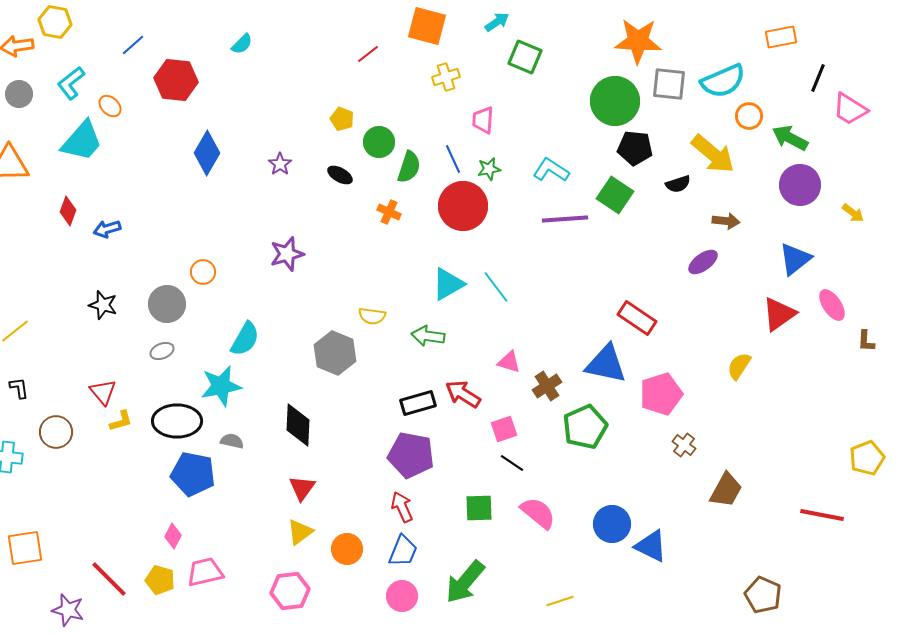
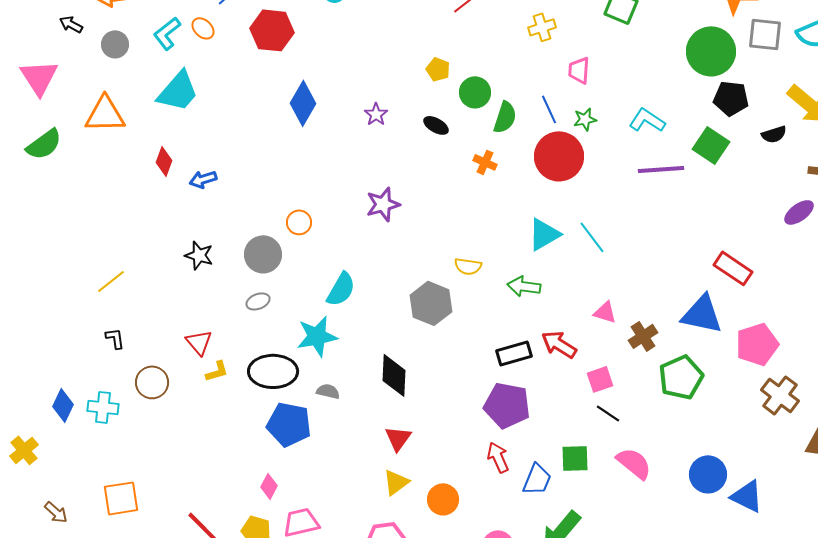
orange ellipse: (110, 106) -> (203, 28), moved
brown cross: (684, 445) -> (780, 395), size x1.6
blue trapezoid: (403, 551) -> (537, 479), moved

